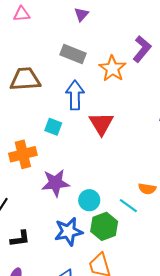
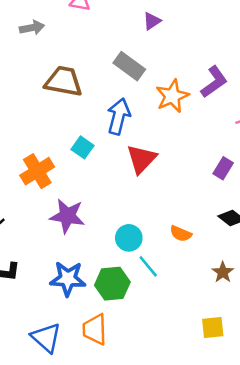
orange cross: (23, 154) -> (37, 171), turned -32
orange semicircle: (147, 189) -> (181, 234), moved
cyan circle: (89, 200) -> (129, 238), moved

